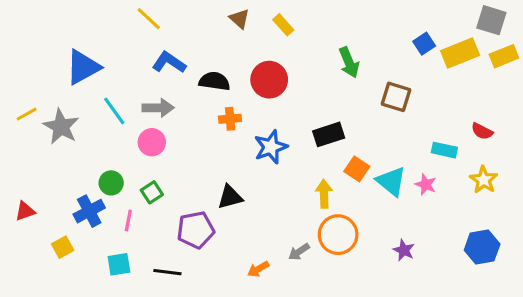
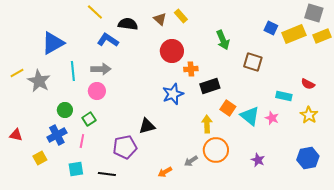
brown triangle: (239, 19) -> (160, 19), moved
blue square: (424, 44) -> (271, 28), turned -32
black semicircle: (214, 81) -> (128, 24), moved
cyan line: (114, 111) -> (73, 71), turned 30
orange cross: (230, 119) -> (191, 69), moved
green circle: (111, 183) -> (65, 110), moved
green square: (152, 192) -> (89, 119), moved
red triangle: (25, 211) -> (16, 135), turned 32

